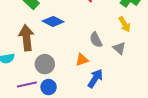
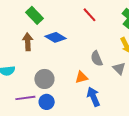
brown arrow: (26, 38) -> (28, 42), moved, size x0.7
blue arrow: (95, 78) -> (93, 97), turned -60

